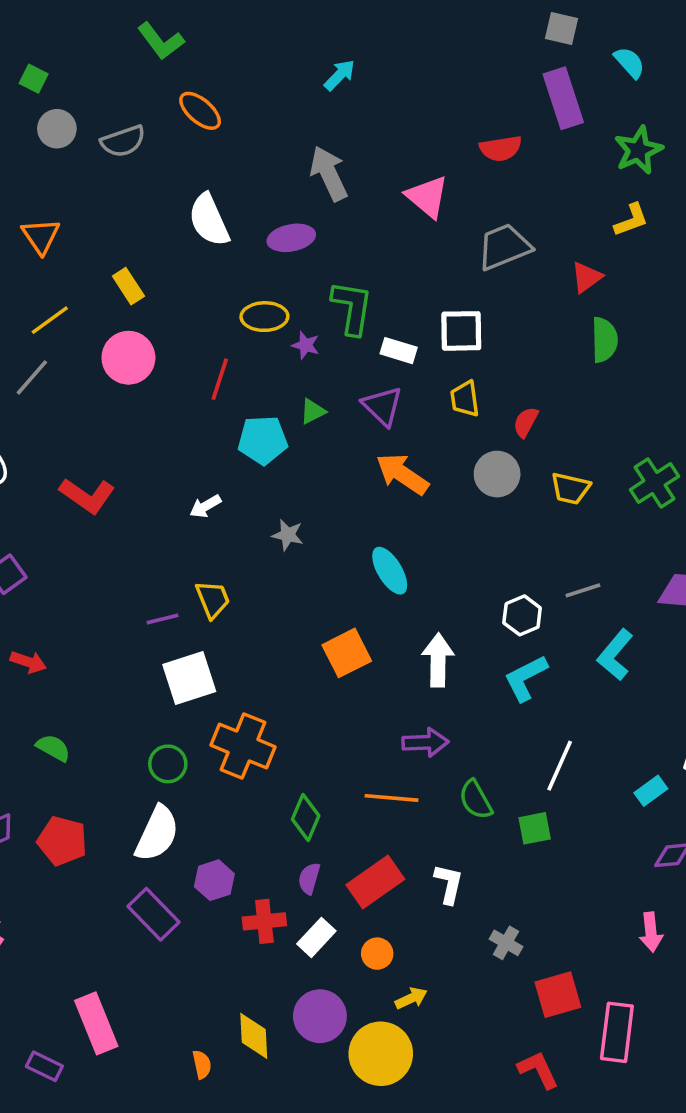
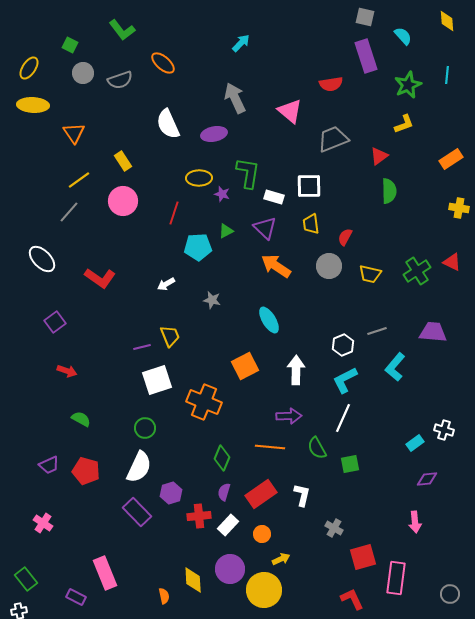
green L-shape: (161, 41) -> (122, 30), moved
orange cross: (243, 746) -> (204, 402), moved
white line: (560, 766) -> (343, 418), moved

